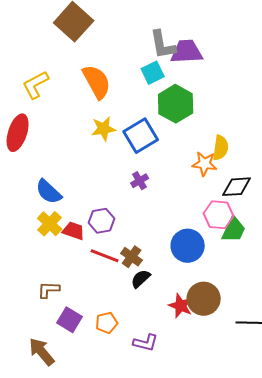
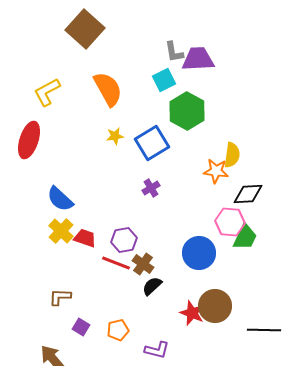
gray L-shape: (163, 45) -> (174, 52), size x0.7
yellow star: (104, 129) -> (115, 136), size x0.7
purple hexagon: (102, 221) -> (124, 240), moved
purple square: (70, 320) -> (81, 327), size x0.7

